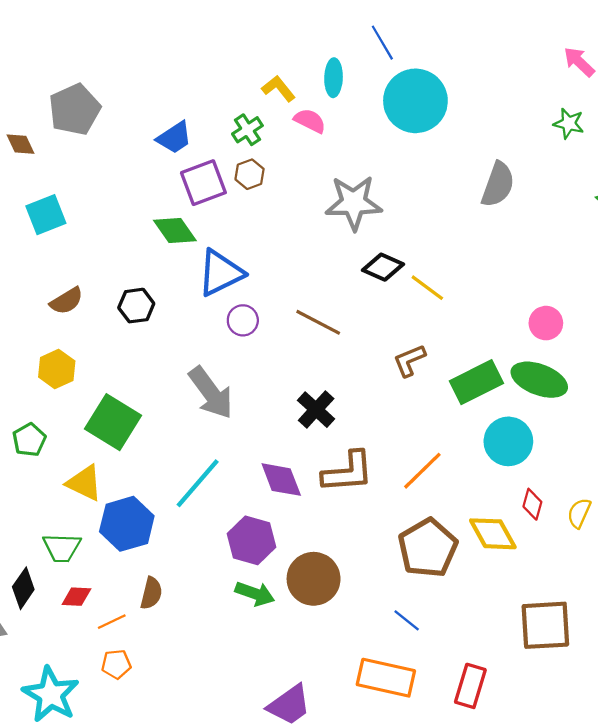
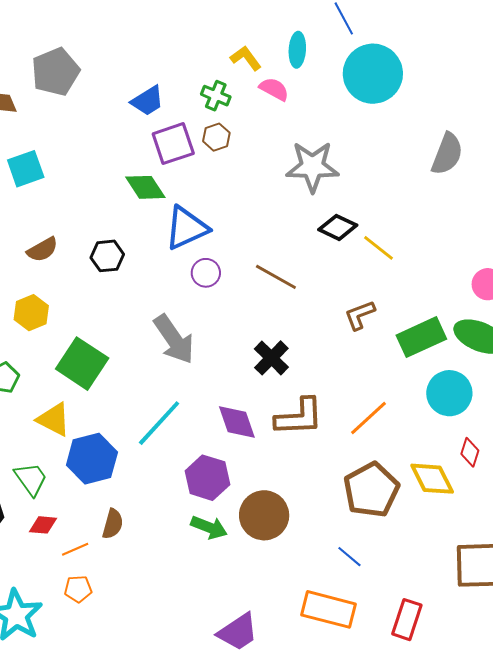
green cross: (247, 130) -> (216, 96), turned -36
green trapezoid: (62, 548) -> (31, 479), turned -129

